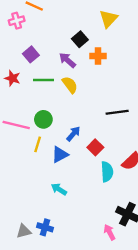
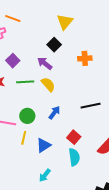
yellow triangle: (108, 19) -> (65, 22), moved
orange cross: (98, 56) -> (85, 58), moved
blue arrow: (73, 134) -> (54, 113), moved
cyan semicircle: (107, 172) -> (74, 157), moved
cyan arrow: (59, 189) -> (45, 175), turned -80

